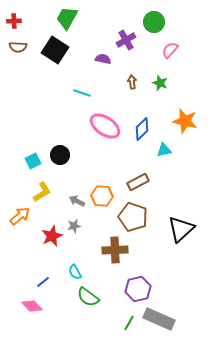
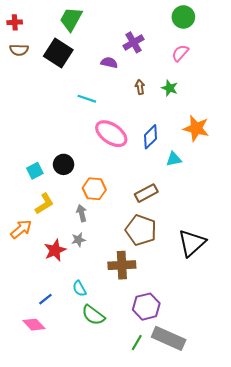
green circle: (154, 22) -> (183, 17), moved
orange hexagon: (102, 196) -> (94, 189), moved
gray arrow: (77, 201) -> (82, 213), turned 49

